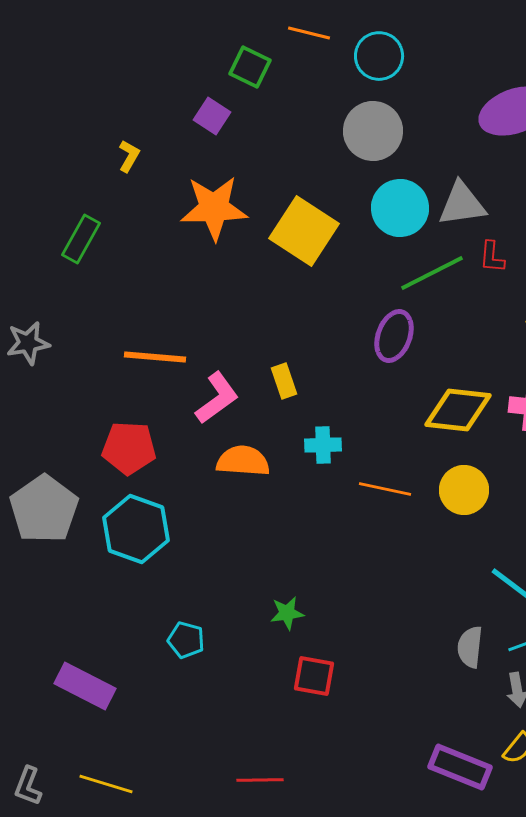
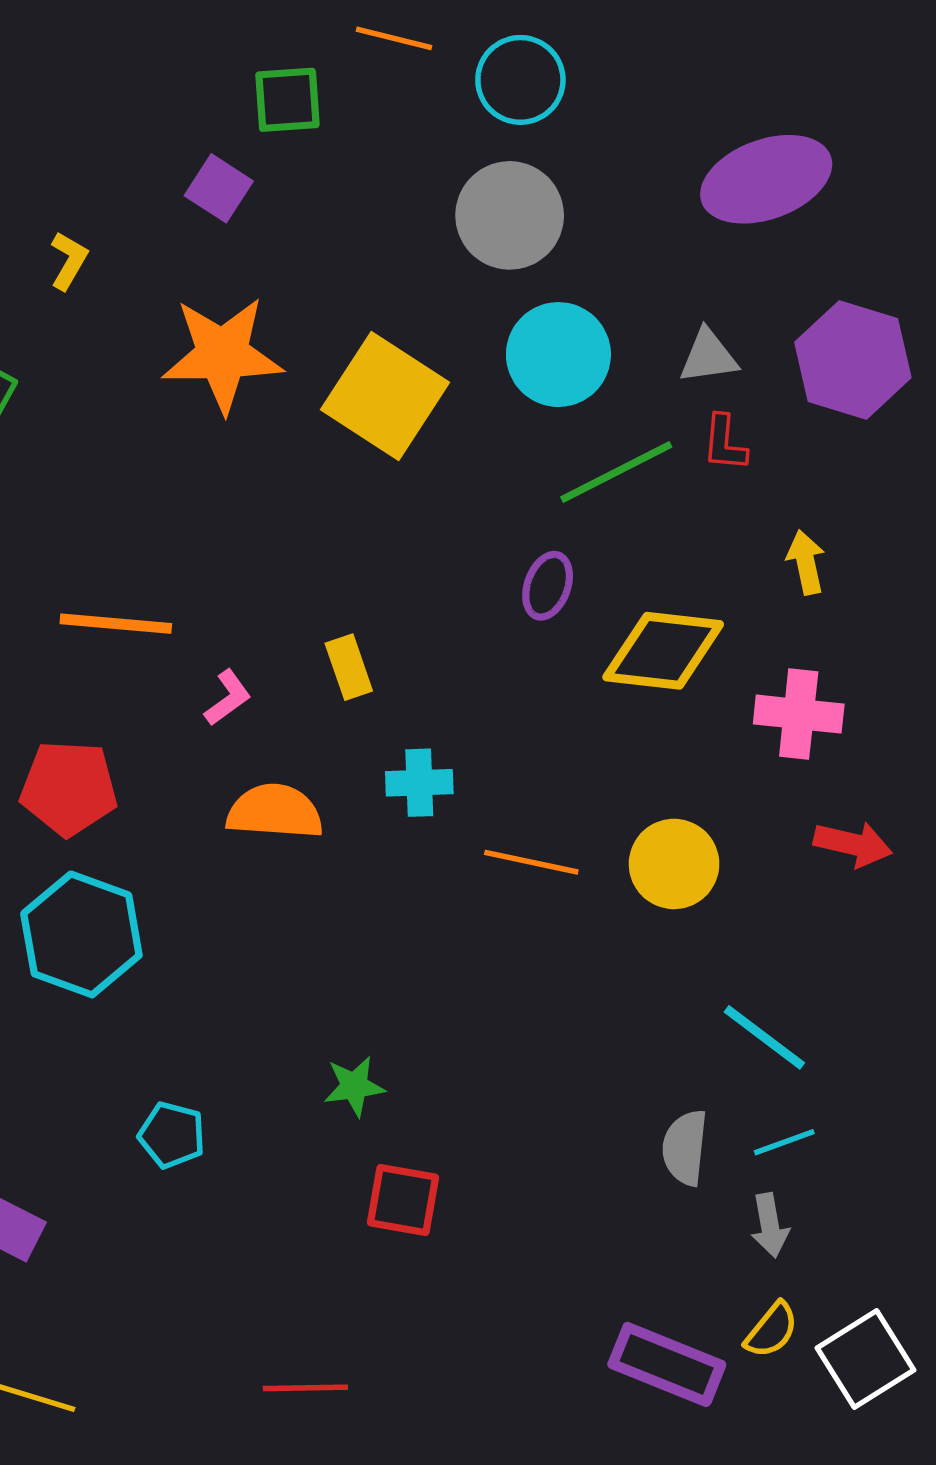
green square: (250, 67) -> (287, 100), turned -30
gray triangle: (462, 204) -> (708, 356), moved, size x0.7
purple ellipse: (394, 336) -> (548, 586), size x0.7
pink L-shape: (217, 398) -> (228, 698), size x0.6
yellow diamond: (458, 410) -> (663, 651), moved

